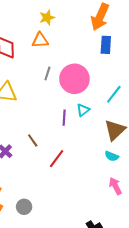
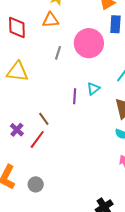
pink circle: (74, 79) -> (89, 43), moved
red line: (57, 159) -> (37, 139), moved

